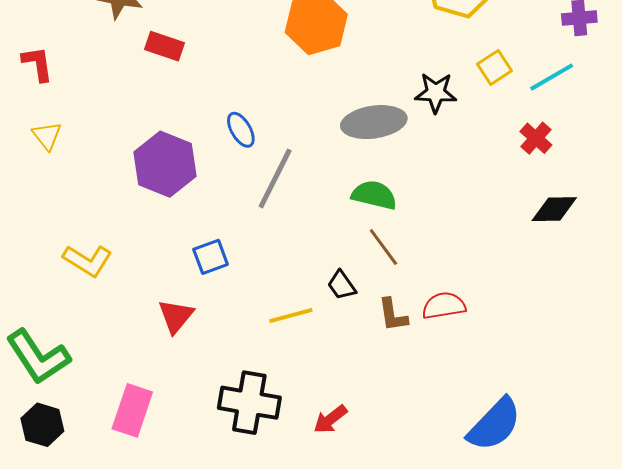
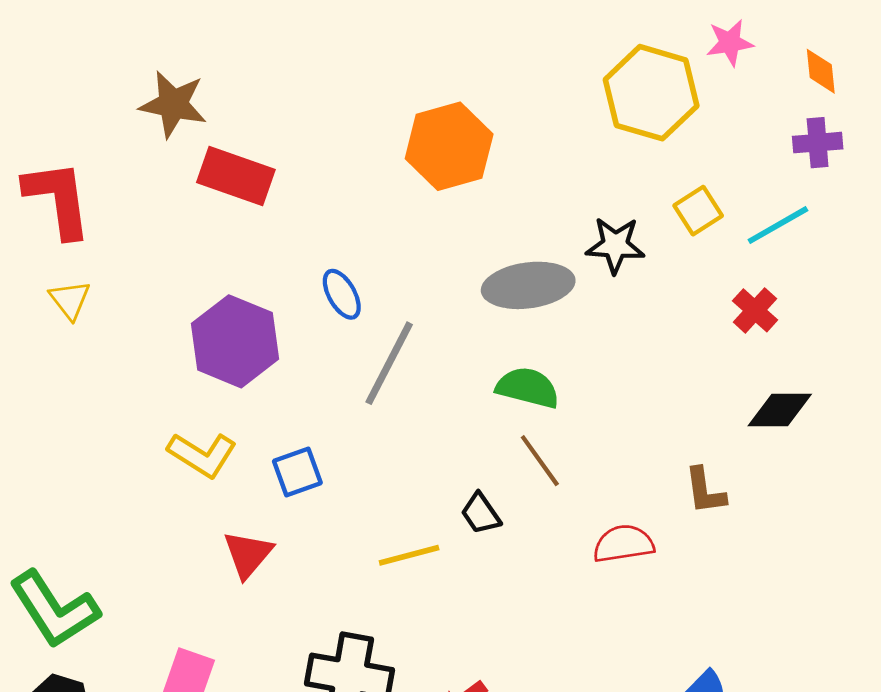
red rectangle: (164, 46) -> (236, 176), size x1.4
red L-shape: (38, 64) -> (58, 199), size x1.6
yellow L-shape: (88, 261) -> (202, 455), moved
brown L-shape: (393, 315) -> (705, 491), moved

